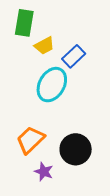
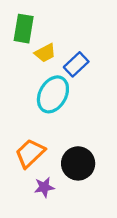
purple star: (44, 172) -> (44, 187), turned -30

